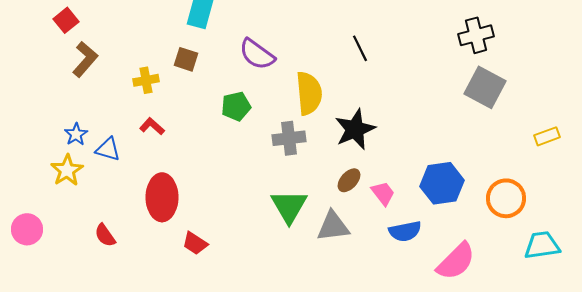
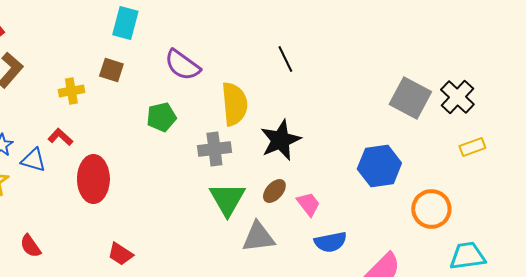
black cross: (476, 35) -> (457, 97), moved, turned -32
red L-shape: (152, 126) -> (60, 137), moved
blue hexagon: (442, 183) -> (379, 166), moved
red ellipse: (162, 197) -> (93, 179), moved
green triangle: (289, 206) -> (227, 199), moved

